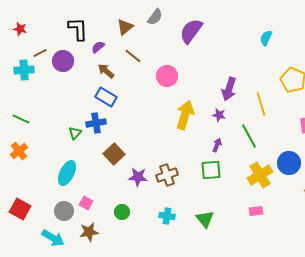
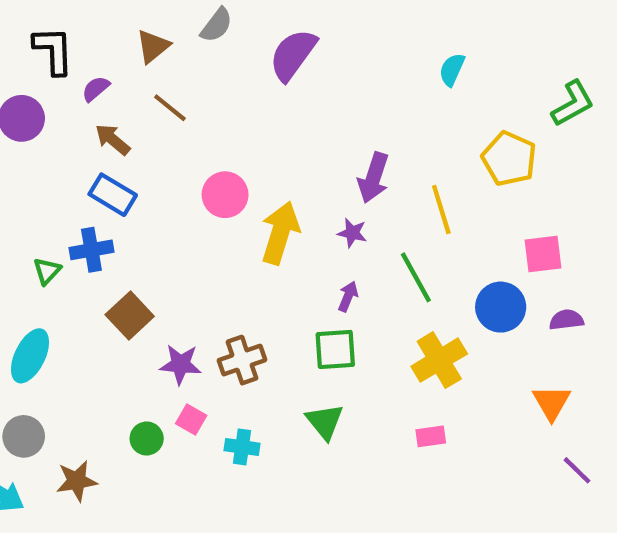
pink circle: (167, 76) -> (225, 195), moved
blue circle: (289, 163) -> (501, 307), moved
pink square: (86, 203) -> (191, 419), moved
green triangle: (205, 219) -> (325, 422), moved

